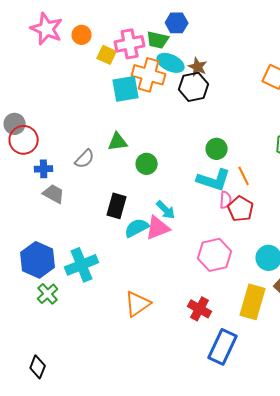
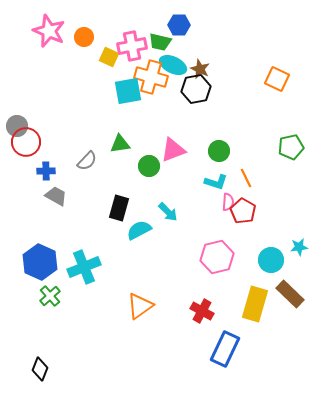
cyan L-shape: (214, 180) -> (216, 182), size x0.7
pink triangle: (158, 228) -> (173, 150), moved

